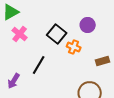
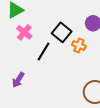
black line: (39, 65) -> (43, 52), moved

